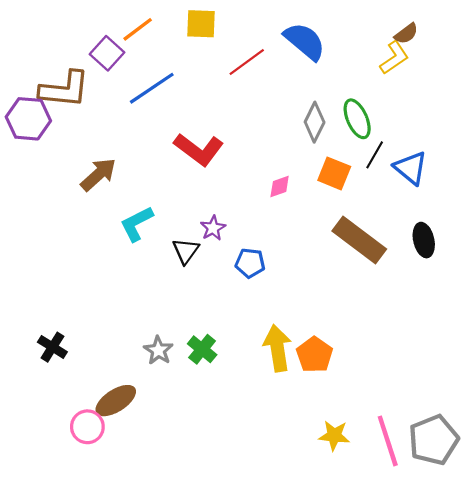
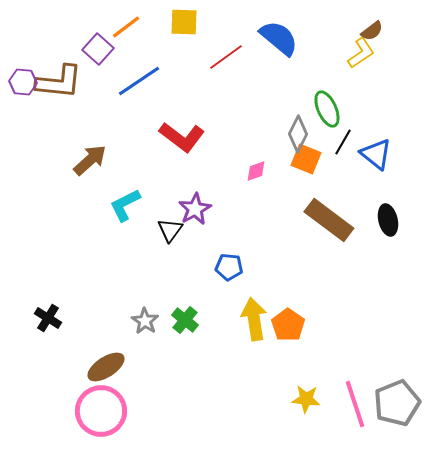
purple hexagon: (28, 119) -> (23, 82), moved, size x0.7
gray diamond: (315, 122) -> (298, 134), moved
purple star: (213, 228) -> (195, 209), size x1.4
blue pentagon: (250, 263) -> (229, 267), moved
pink circle: (87, 427) -> (101, 411), moved, size x1.6

